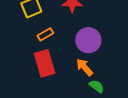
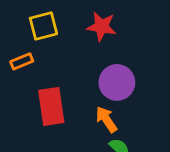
orange rectangle: (45, 34) -> (22, 61), moved

